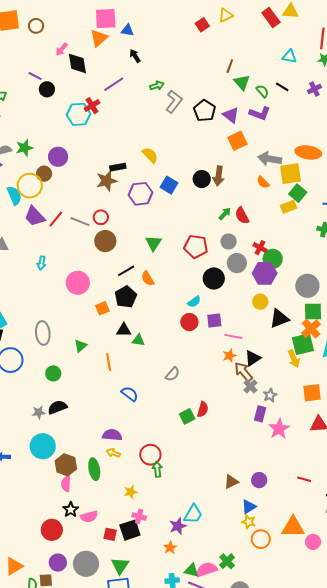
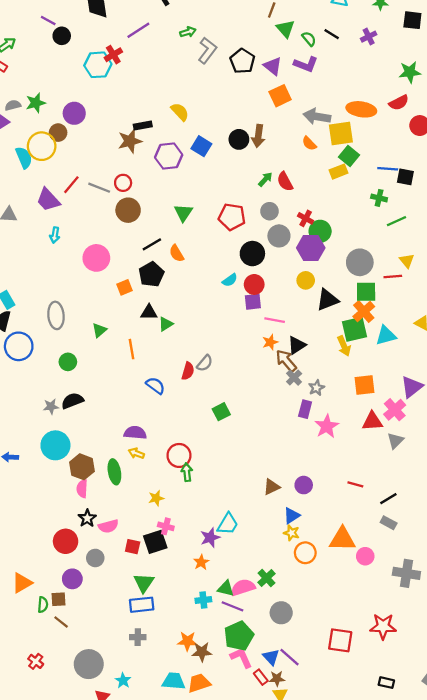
purple trapezoid: (35, 216) -> (48, 200), moved
red circle: (189, 322) -> (254, 284), moved
green triangle: (138, 340) -> (166, 324), turned -40
red semicircle: (203, 409) -> (188, 371), moved
gray circle: (86, 564) -> (95, 558), moved, size x0.6

